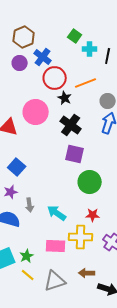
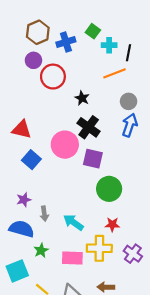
blue cross: (43, 57) -> (66, 42), moved, turned 36
red circle: (55, 78) -> (53, 77), moved
orange line: (86, 83) -> (114, 73), moved
pink circle: (36, 112) -> (65, 145), moved
blue square: (17, 167) -> (31, 160), moved
green star: (27, 256) -> (41, 250), moved

